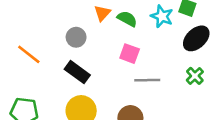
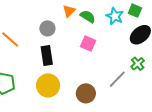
black rectangle: (77, 72) -> (47, 55), turned 42
gray line: (147, 80) -> (117, 79), moved, turned -48

